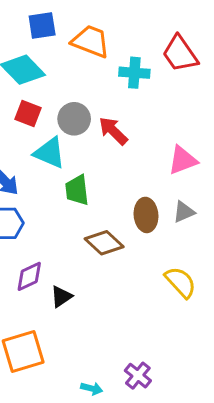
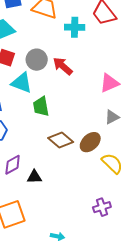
brown ellipse: (146, 215) -> (90, 142), moved, turned 55
black triangle: (61, 297) -> (34, 177), turned 35
purple cross: (138, 376) -> (102, 207), moved, turned 36

